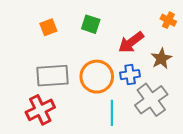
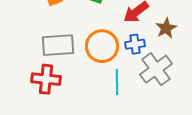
red cross: (40, 110) -> (46, 79), turned 32

